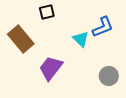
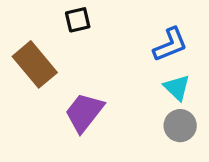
cyan triangle: (81, 39) -> (177, 88), moved

